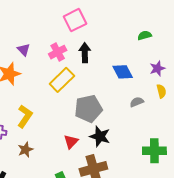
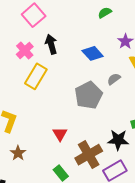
gray pentagon: (88, 109) -> (89, 95), moved
black star: (100, 136) -> (118, 140), moved

